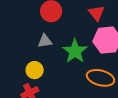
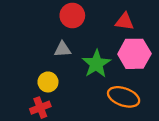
red triangle: (96, 13) -> (125, 22), turned -48

